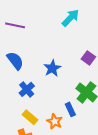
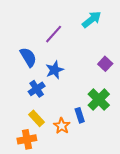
purple line: (15, 25) -> (54, 34), moved, turned -66
blue star: (52, 68) -> (55, 70), moved

